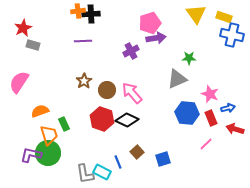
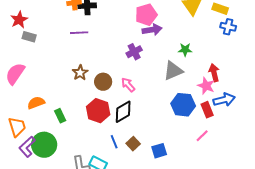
blue cross: (232, 35) -> (228, 27), size x0.7
purple cross: (131, 51) -> (134, 52), moved
pink arrow: (132, 93) -> (128, 85), size x0.7
blue arrow: (228, 108) -> (224, 100), size x1.5
black diamond: (127, 120) -> (123, 112), turned -55
red arrow: (235, 129) -> (214, 73), moved, turned 60
orange trapezoid: (49, 135) -> (17, 127), moved
purple L-shape: (31, 155) -> (27, 147), turned -55
blue line: (118, 162) -> (114, 142), moved

